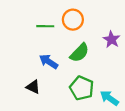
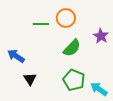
blue arrow: (49, 62) -> (16, 56), moved
black triangle: (33, 87) -> (30, 79), turned 32

